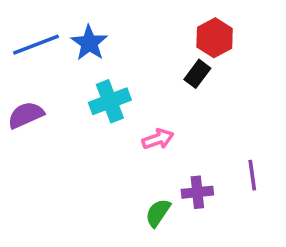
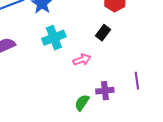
black rectangle: (197, 74) -> (103, 33), moved

